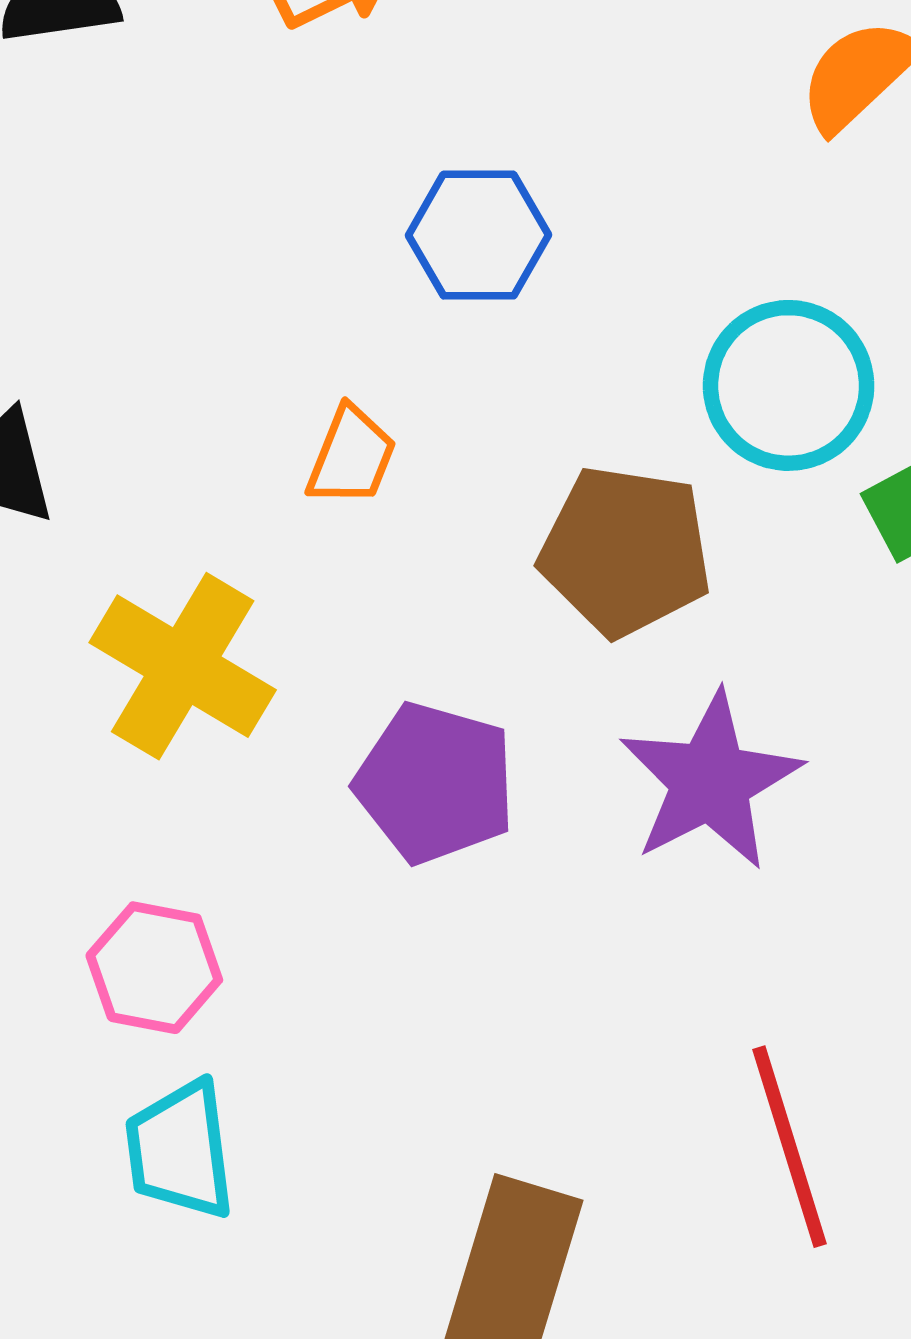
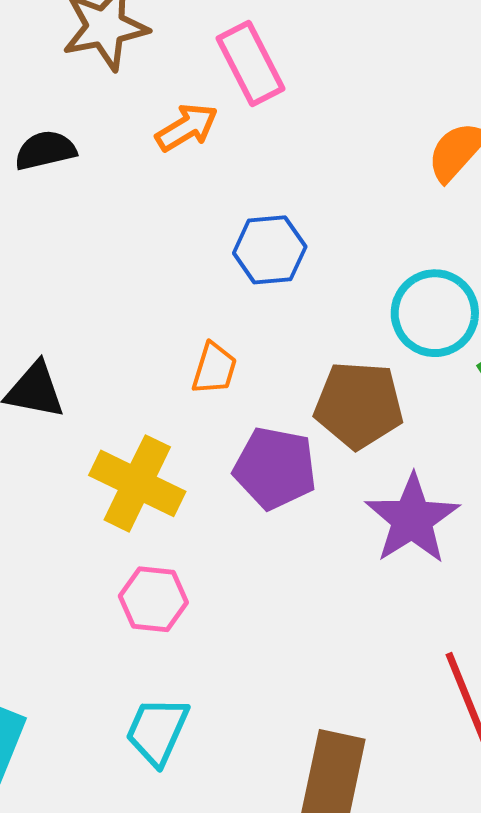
purple pentagon: (435, 783) -> (275, 468), moved
pink hexagon: (154, 968) -> (153, 599), moved
cyan trapezoid: (180, 1150) -> (157, 731), turned 36

